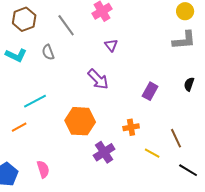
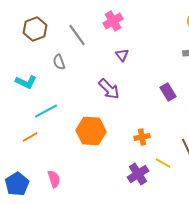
cyan L-shape: (16, 55) -> (26, 82), moved
purple rectangle: (150, 91) -> (168, 92), moved, turned -60
purple cross: (104, 152) -> (138, 174), moved

